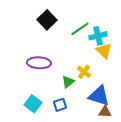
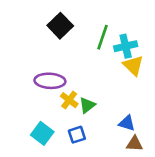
green line: (80, 29) -> (103, 37), turned -36
yellow cross: (84, 72) -> (69, 100), moved
blue triangle: (99, 96) -> (127, 123), size x0.6

